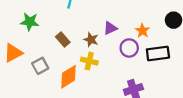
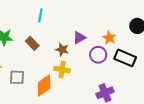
brown rectangle: (63, 40) -> (32, 43), moved
black rectangle: (158, 53) -> (125, 58), turned 35
gray square: (40, 66) -> (17, 77), turned 35

